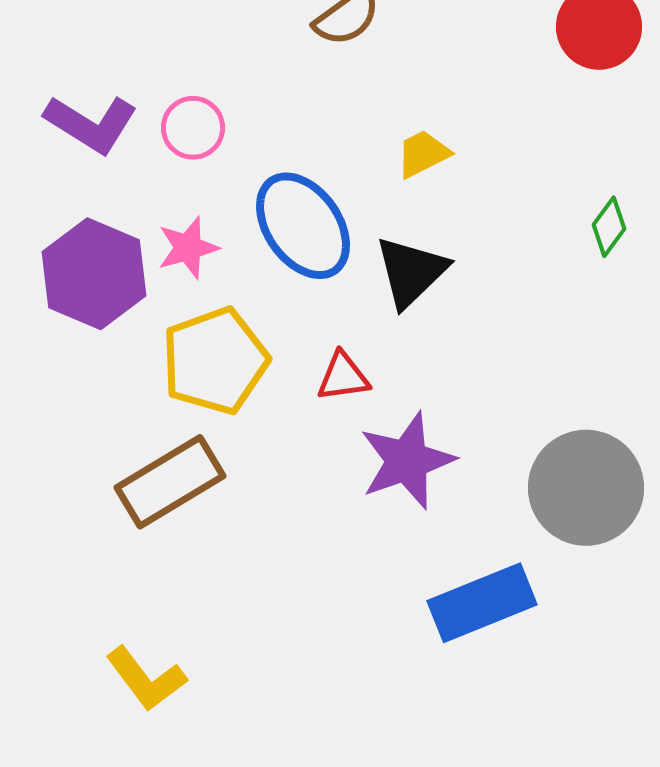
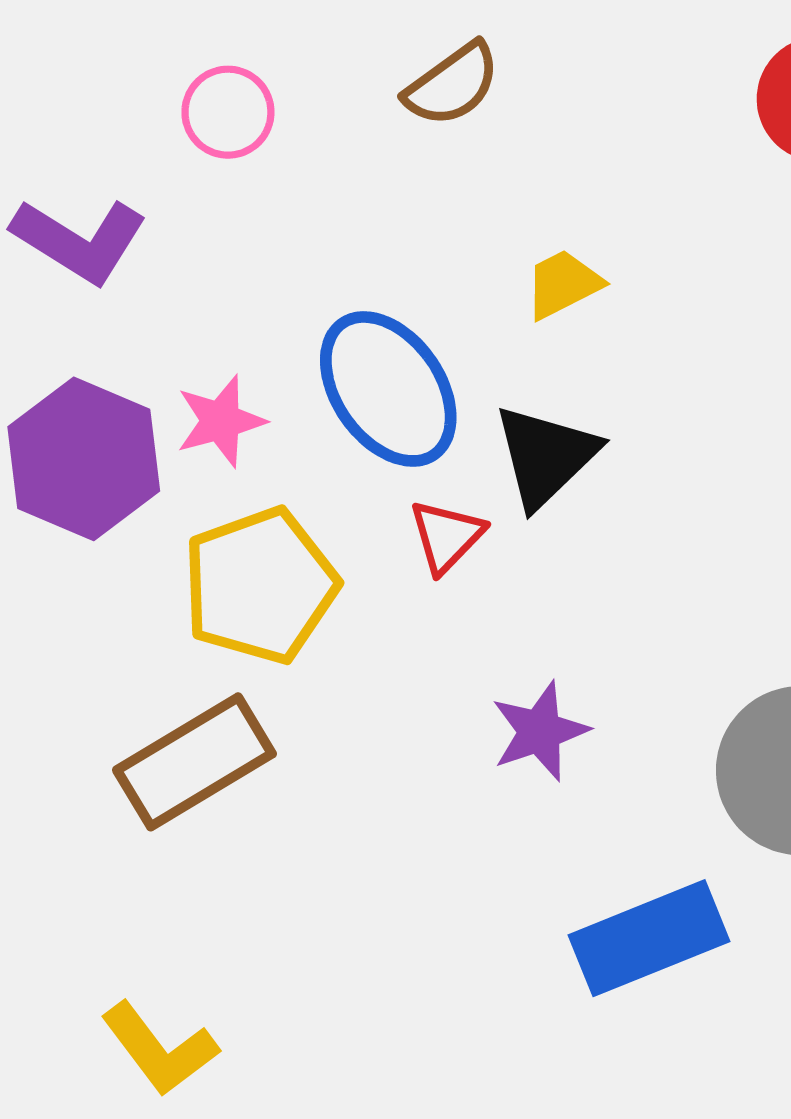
pink circle: (193, 128) -> (228, 112), moved
red triangle: (343, 377) -> (447, 536), moved, turned -38
purple star: (407, 461) -> (540, 731), size x0.7

